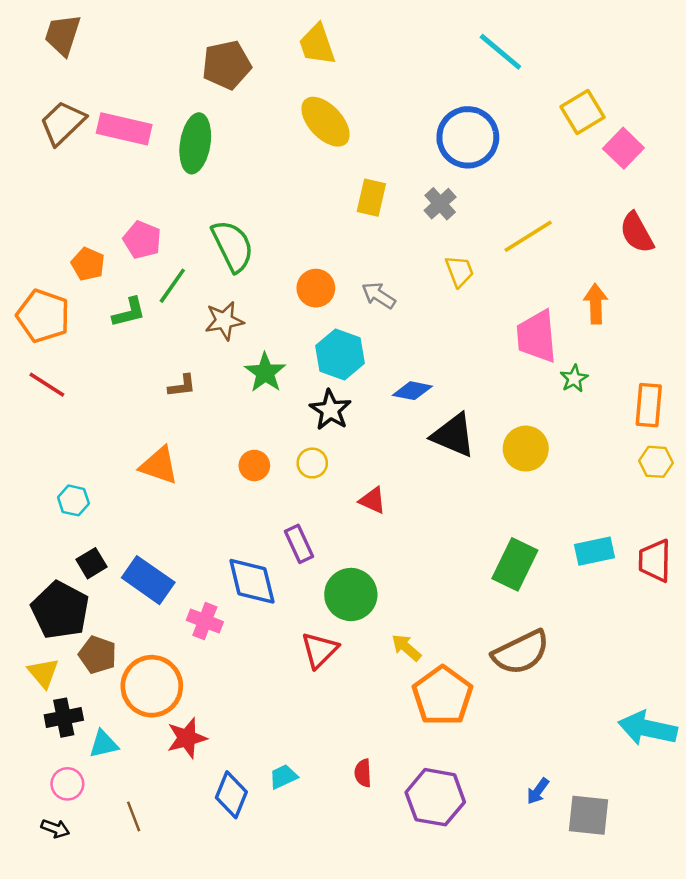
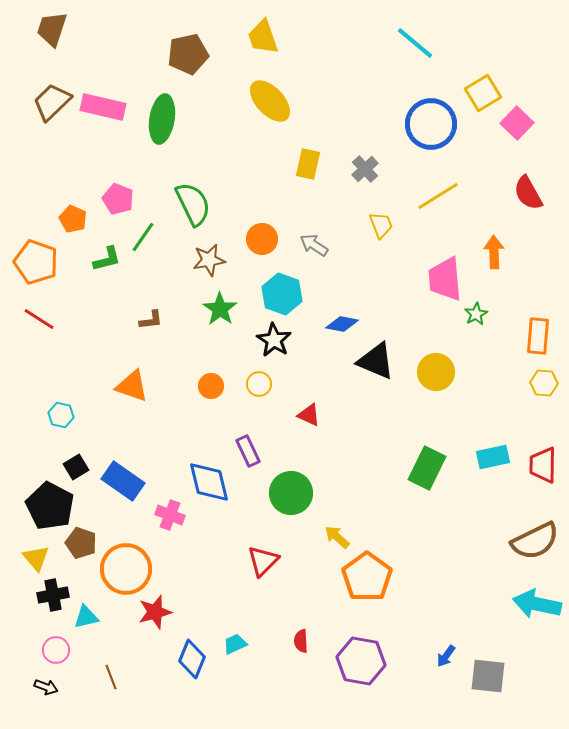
blue circle: (468, 137) -> (431, 124), moved
brown star: (224, 321) -> (209, 260), moved
red triangle: (319, 650) -> (263, 561), moved
brown semicircle: (521, 652) -> (535, 541), moved

